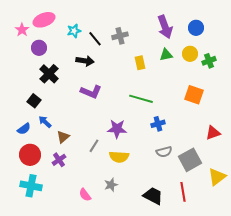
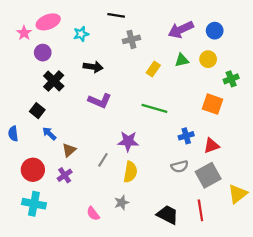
purple arrow: (165, 27) -> (181, 30), turned 85
black line: (95, 39) -> (116, 15), moved, turned -42
green cross: (209, 61) -> (231, 79), moved
yellow rectangle: (140, 63) -> (153, 69), turned 48
blue cross: (158, 124) -> (186, 136), moved
blue semicircle: (24, 129) -> (13, 134), moved, turned 120
red triangle: (213, 133) -> (211, 146), moved
yellow semicircle: (119, 157) -> (130, 172), turned -84

